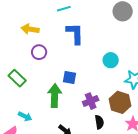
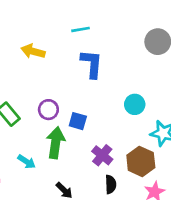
purple circle: (39, 52) -> (48, 110), moved
purple cross: (91, 101) -> (102, 155), turned -35
cyan arrow: (25, 116) -> (27, 162), moved

